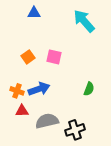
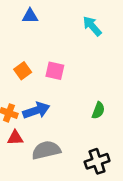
cyan arrow: (84, 21) -> (92, 26), size x0.7
black cross: (75, 130) -> (97, 161), moved

